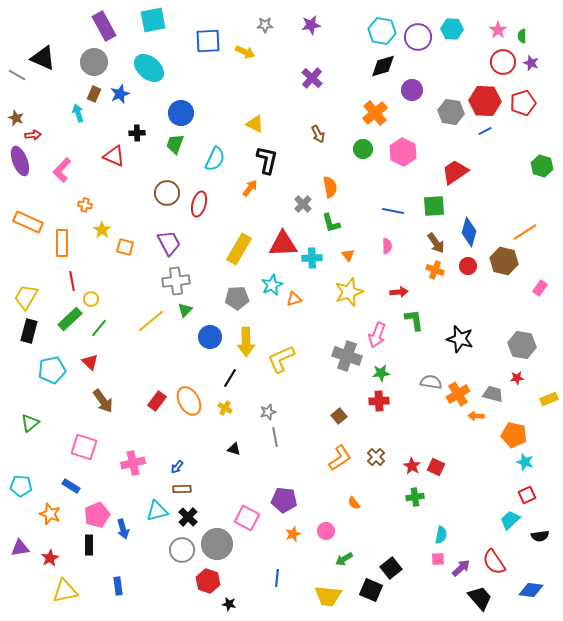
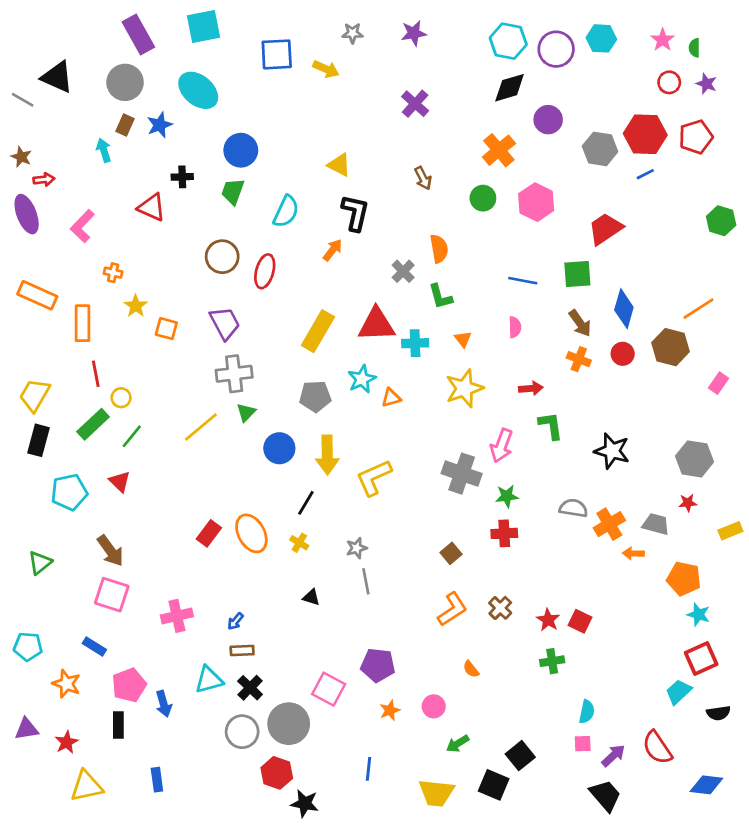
red circle: (503, 62) -> (669, 82), size x0.7
brown arrow: (103, 401) -> (110, 551), moved
red square: (527, 495) -> (701, 658), size x1.4
black trapezoid: (480, 598) -> (605, 796), moved
black star: (229, 604) -> (305, 804), size x1.5

